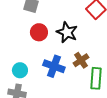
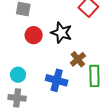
blue cross: (54, 66) -> (57, 80), moved

